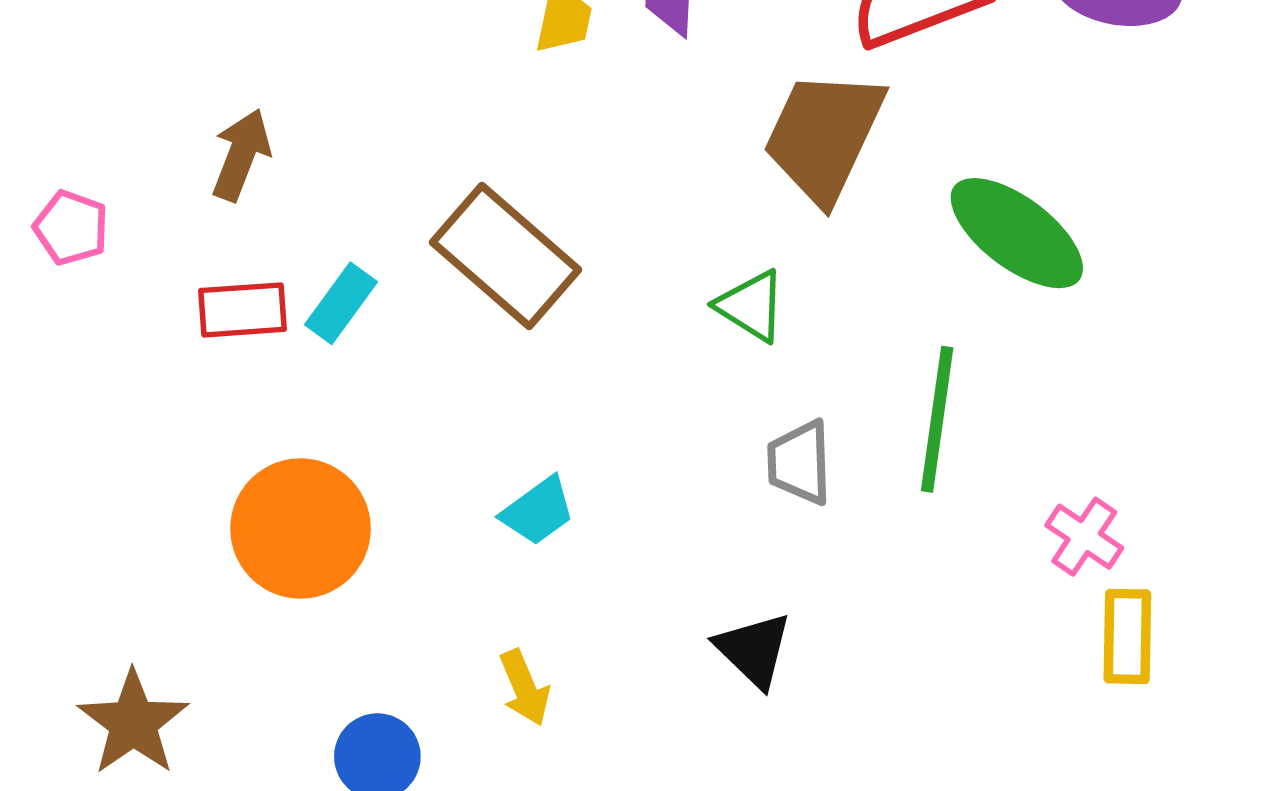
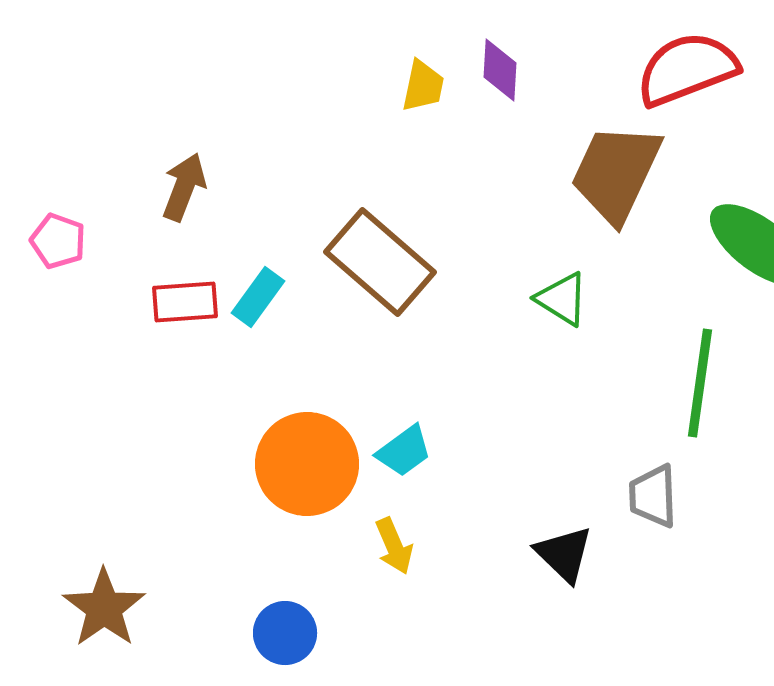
gray trapezoid: (800, 462) -> (653, 496), moved
orange circle: (300, 529) -> (307, 464), moved
yellow arrow: (524, 688) -> (394, 546), moved

